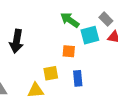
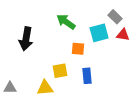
green arrow: (70, 20) -> (66, 22), moved

